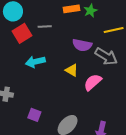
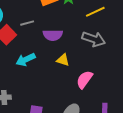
purple semicircle: (82, 45) -> (53, 35), moved
pink semicircle: (93, 82) -> (84, 80), moved

